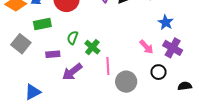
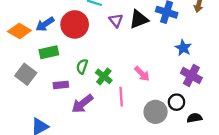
pink arrow: (146, 47) -> (142, 74), moved
gray circle: (126, 82) -> (156, 112), moved
black semicircle: (185, 86) -> (194, 118), moved

